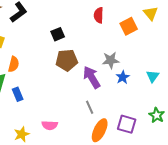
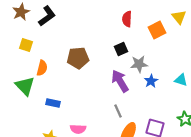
black square: (58, 34) -> (121, 49), moved
brown pentagon: (67, 60) -> (78, 58), moved
cyan triangle: (153, 76) -> (181, 80), turned -48
blue rectangle: (18, 94) -> (53, 103), moved, turned -56

